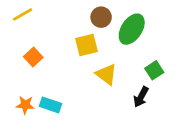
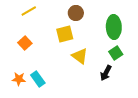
yellow line: (23, 14) -> (29, 11), moved
green ellipse: (132, 29) -> (114, 27), moved, turned -35
cyan rectangle: (51, 105) -> (38, 79), turned 35

